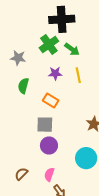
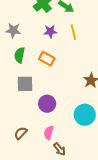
gray star: (18, 58) -> (13, 30), moved
green semicircle: (23, 86) -> (20, 55), moved
gray square: (45, 125) -> (25, 84), moved

